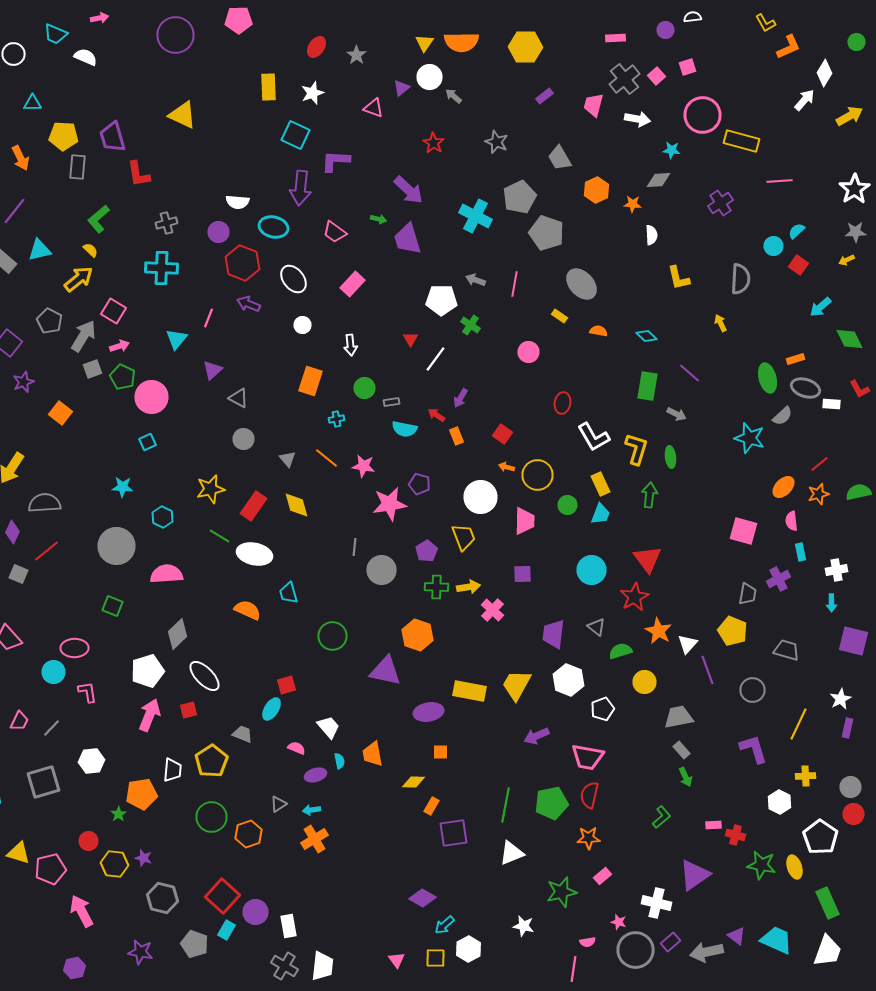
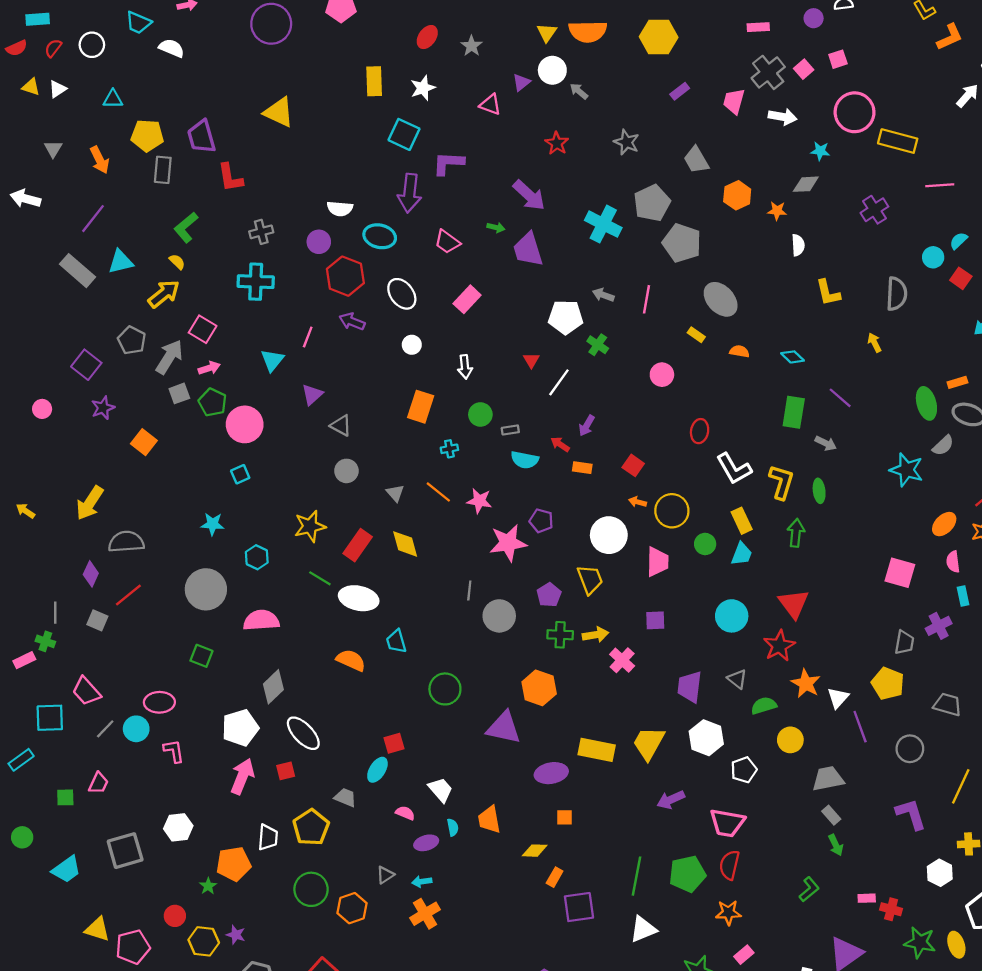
orange rectangle: (456, 436) -> (582, 468), turned -60
gray line: (52, 728) -> (105, 729), moved

